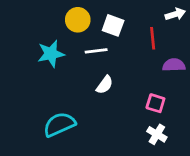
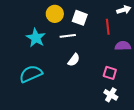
cyan star: (51, 54) -> (36, 38), turned -30
cyan semicircle: (59, 124) -> (31, 74), moved

